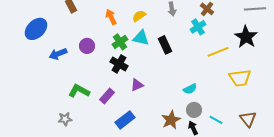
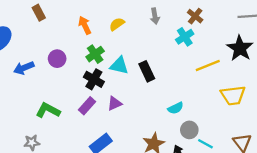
cyan triangle: (141, 38) -> (119, 66), moved
black rectangle: (165, 45) -> (147, 71), moved
purple rectangle: (107, 96) -> (87, 106), moved
gray circle: (194, 110) -> (189, 130), moved

